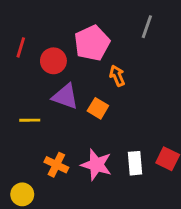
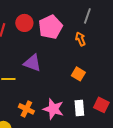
red circle: (53, 61) -> (24, 23), moved
orange arrow: (117, 76) -> (80, 39), moved
orange square: (98, 108) -> (78, 74), moved

